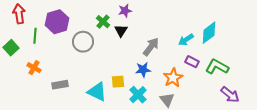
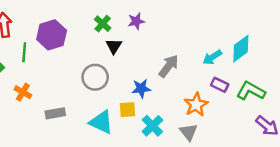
green cross: (103, 22) -> (103, 24), moved
black triangle: (121, 31) -> (114, 46), moved
gray circle: (83, 42) -> (95, 77), moved
blue star: (143, 70) -> (141, 88), moved

